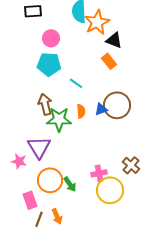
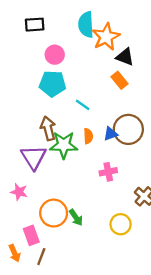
purple triangle: (39, 147) -> (34, 157), moved
pink cross: (99, 173) -> (108, 172), moved
yellow circle: (110, 190) -> (121, 224), size x0.7
orange arrow: (57, 216) -> (15, 253), moved

